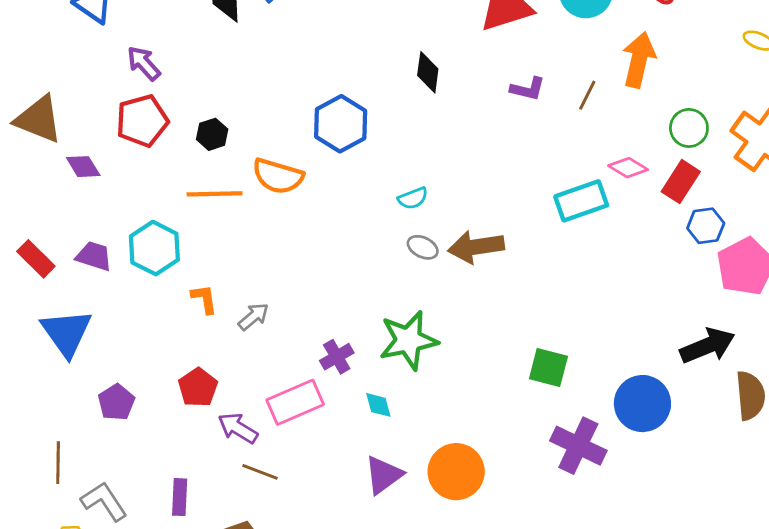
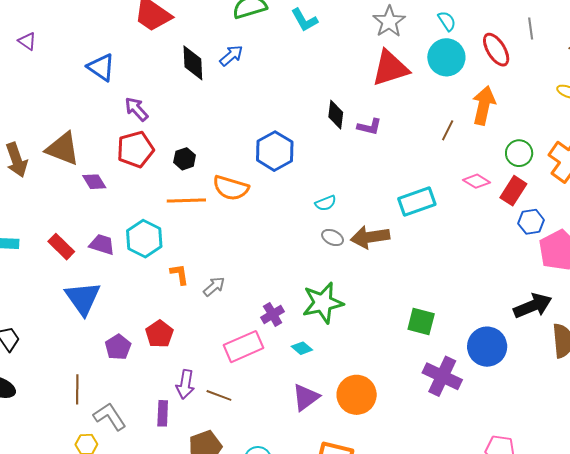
purple L-shape: (528, 89) -> (369, 127), moved
cyan rectangle: (581, 201) -> (417, 202), moved
red pentagon: (198, 387) -> (159, 334), moved
cyan diamond: (378, 405) -> (302, 348), turned -35
purple arrow: (238, 428) -> (185, 384), moved, turned -112

